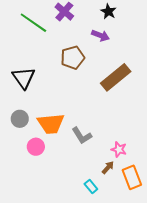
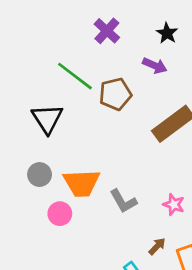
green line: (33, 23) -> (75, 76), moved
pink star: (119, 149) -> (174, 205), moved

